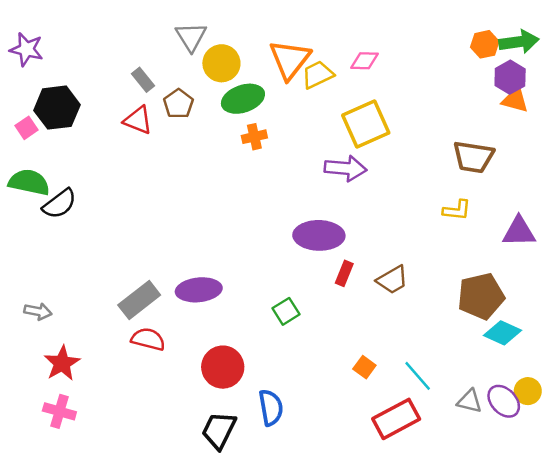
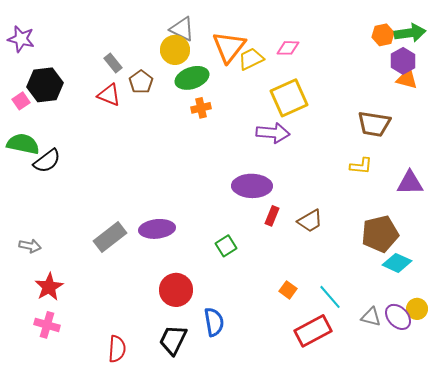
gray triangle: (191, 37) -> (182, 29), moved, turned -32
red semicircle: (148, 339) -> (117, 349), moved, turned 80

